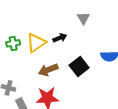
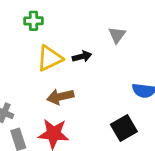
green cross: (13, 43) -> (34, 21), moved
black square: (79, 67) -> (124, 128), moved

